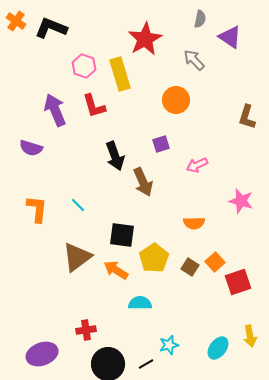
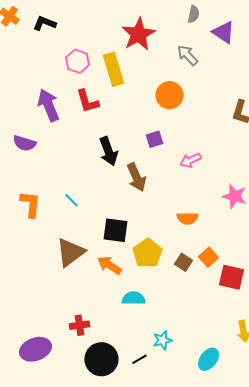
black L-shape: (51, 28) -> (44, 23), size x0.7
red square: (238, 282) -> (231, 277), turned 32
cyan ellipse: (218, 348) -> (208, 359), moved

